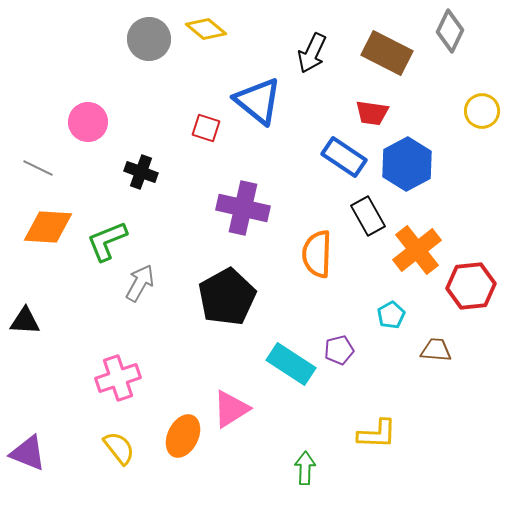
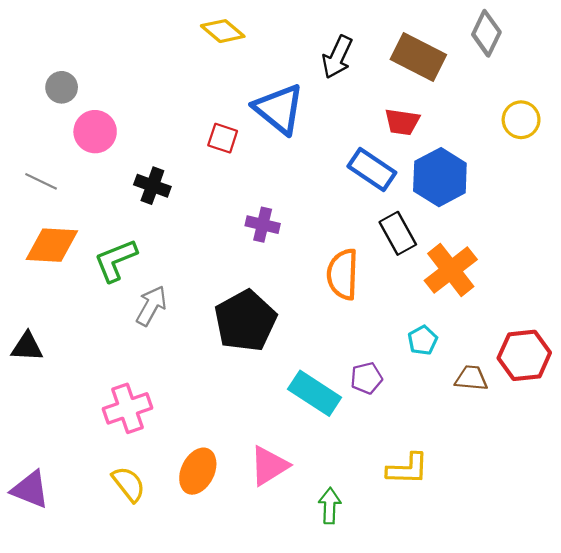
gray circle: (149, 39) -> (62, 87), moved, size x0.7
purple cross: (243, 208) -> (263, 225), size x0.6
red hexagon: (471, 286) -> (524, 355), moved
pink triangle: (231, 409) -> (269, 466), moved

